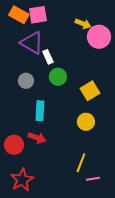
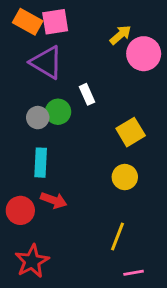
yellow arrow: (83, 24) -> (120, 35), turned -63
white rectangle: (48, 57) -> (87, 94), moved
green circle: (58, 77) -> (58, 112), moved
cyan rectangle: (40, 111) -> (41, 163), moved
pink line: (93, 179) -> (134, 273), moved

